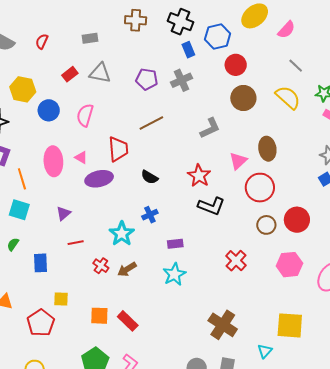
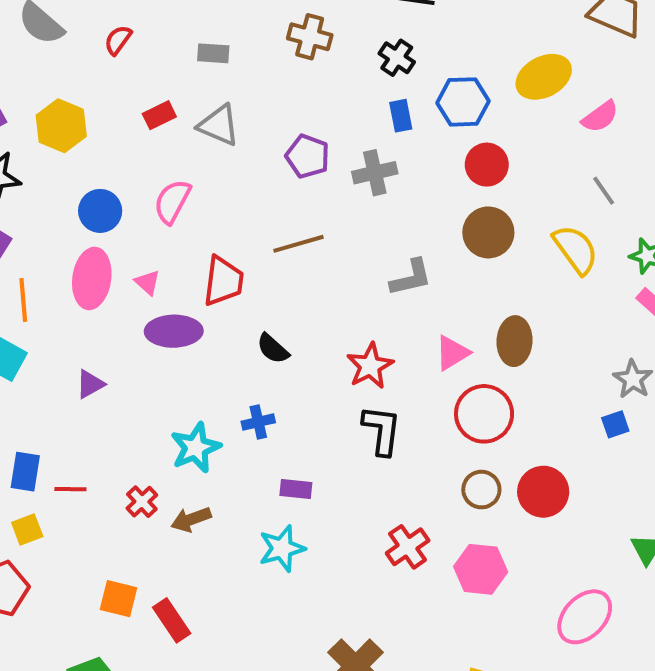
black cross: (180, 22) -> (397, 58), size x0.7
blue circle: (49, 110) -> (100, 211), moved
black L-shape: (211, 206) -> (382, 430), turned -116
red line: (76, 243) -> (70, 489), moved
pink hexagon: (289, 265) -> (481, 569), moved
yellow square: (61, 299) -> (27, 530), moved, turned -35

